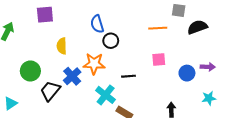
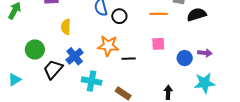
black circle: (111, 41) -> (119, 16), moved
orange star: (94, 64) -> (108, 46), moved
cyan cross: (106, 95) -> (92, 81), moved, turned -30
cyan star: (209, 98) -> (205, 83), size x1.5

